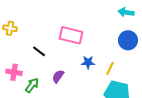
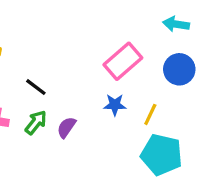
pink rectangle: (71, 35) -> (123, 61), moved, turned -55
green arrow: (32, 85) -> (36, 122), moved

